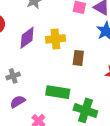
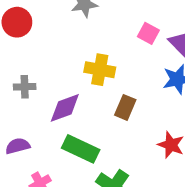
purple diamond: (27, 38) -> (65, 108), moved
gray cross: (13, 76) -> (25, 87), moved

